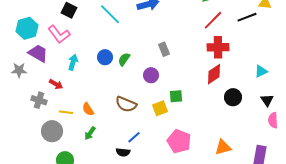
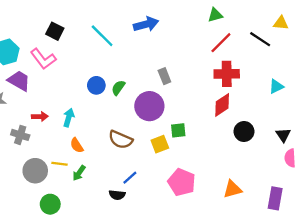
black line: (247, 17) -> (260, 39), turned 54
cyan arrow: (73, 62) -> (69, 118), moved
cyan triangle: (261, 71) -> (276, 87), moved
purple circle: (151, 75) -> (149, 106), size x1.6
red arrow: (56, 84) -> (40, 117), turned -32
yellow line: (66, 112) -> (59, 164), moved

